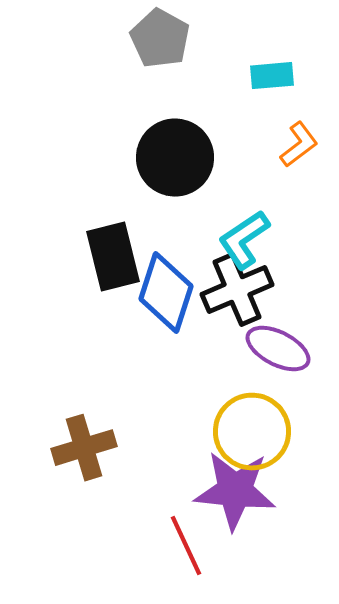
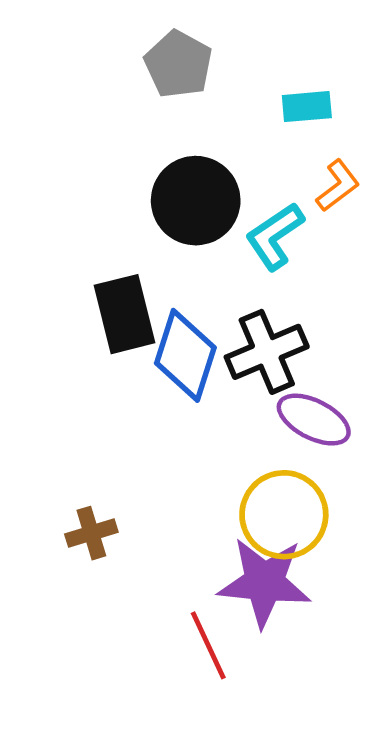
cyan L-shape: (244, 240) -> (275, 236), moved
brown cross: (84, 448) -> (91, 533), size x0.7

